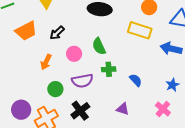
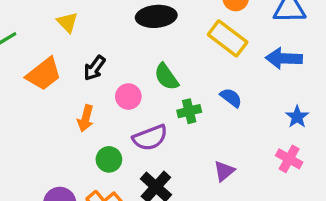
yellow rectangle: (140, 30) -> (228, 38), turned 30
blue semicircle: (136, 80) -> (231, 98), moved
purple triangle: (123, 109) -> (224, 171), turned -48

